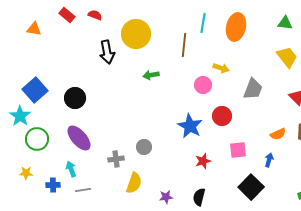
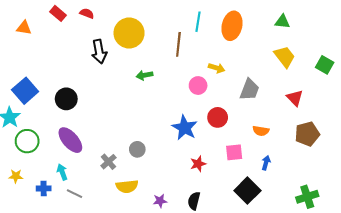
orange semicircle: (278, 134) -> (261, 131), moved, turned 35
gray cross: (116, 159) -> (108, 162), turned -35
yellow semicircle: (134, 183) -> (127, 186), turned 65
gray line: (83, 190) -> (74, 194), turned 35

